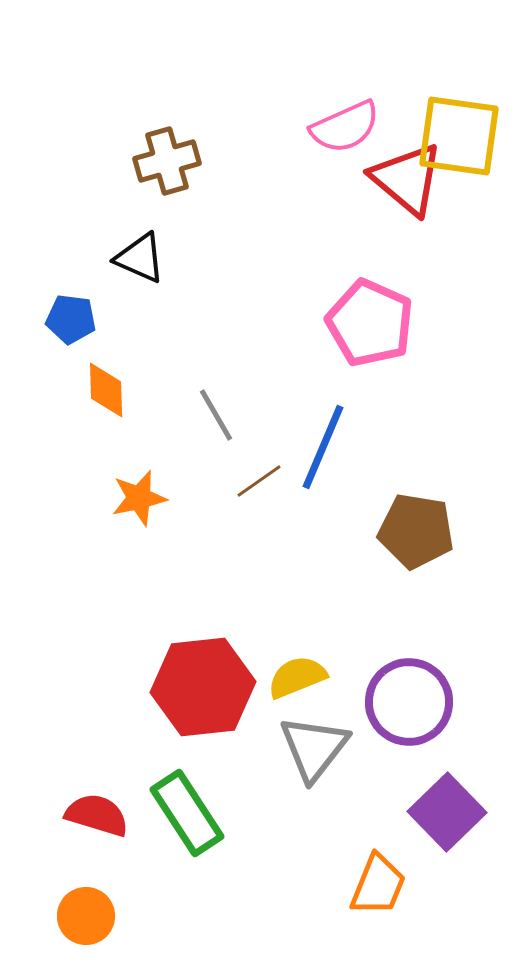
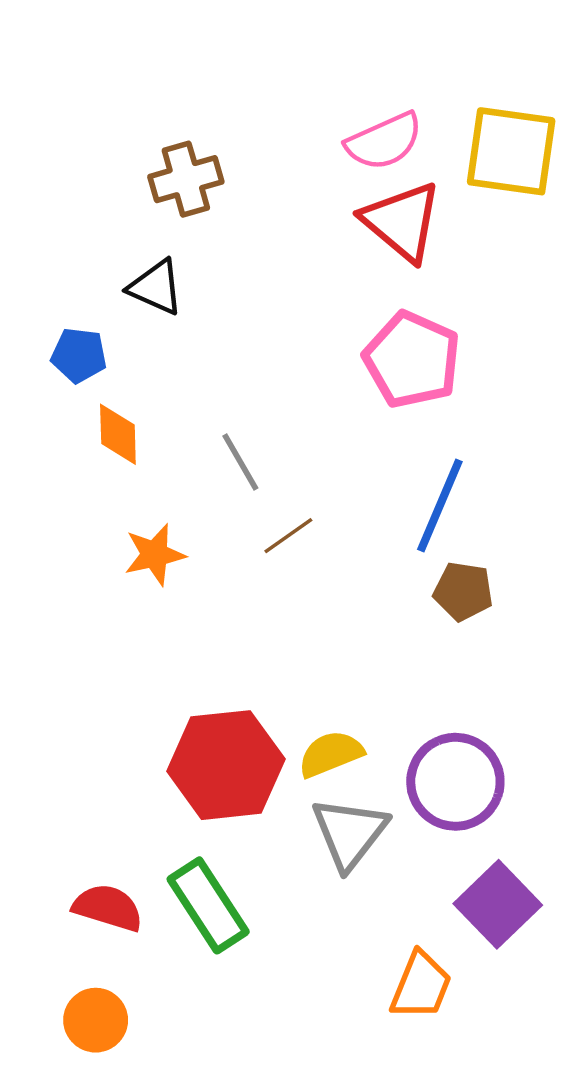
red triangle: (407, 179) -> (402, 221), moved
blue line: (323, 447) -> (440, 506), moved
brown pentagon: (416, 531) -> (463, 591), size x0.7

